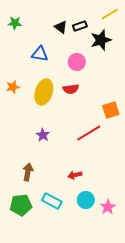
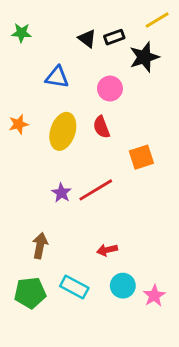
red semicircle: (71, 89) -> (101, 127), turned 77
orange square: (111, 110) -> (141, 157), moved
red line: (89, 133) -> (96, 190), moved

